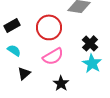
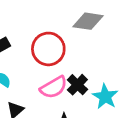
black cross: (90, 43) -> (77, 85), moved

